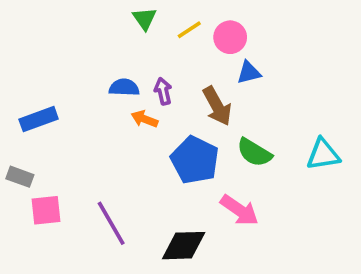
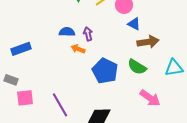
blue triangle: (249, 73) -> (134, 24), turned 40
brown arrow: (217, 106) -> (148, 42), moved, turned -70
pink arrow: (239, 210) -> (150, 98), moved

